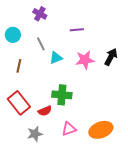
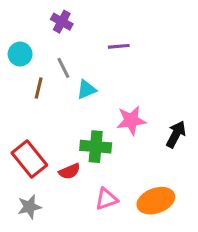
black arrow: (111, 57) -> (176, 134), moved
pink star: (85, 60) -> (131, 120), moved
brown line: (19, 66) -> (39, 88), moved
gray star: (35, 134) -> (29, 207), moved

